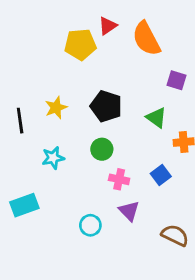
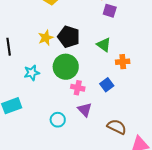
purple square: (176, 80) -> (110, 11), moved
yellow star: (56, 108) -> (46, 38), moved
green circle: (102, 149) -> (66, 67), size x1.6

